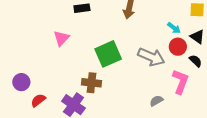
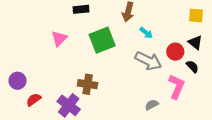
cyan arrow: (174, 28) -> (146, 33), moved
green square: (108, 54) -> (102, 40), moved

